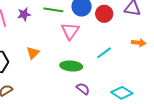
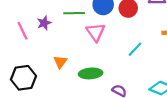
green ellipse: (71, 66) -> (91, 73), moved

